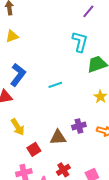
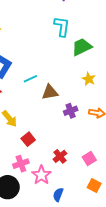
cyan line: (55, 85) -> (30, 79), moved
brown triangle: (58, 137) -> (50, 92), moved

